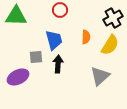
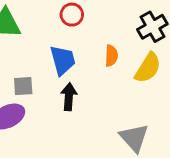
gray square: (36, 57) -> (23, 86), moved
gray triangle: (100, 76) -> (134, 138), moved, turned -30

